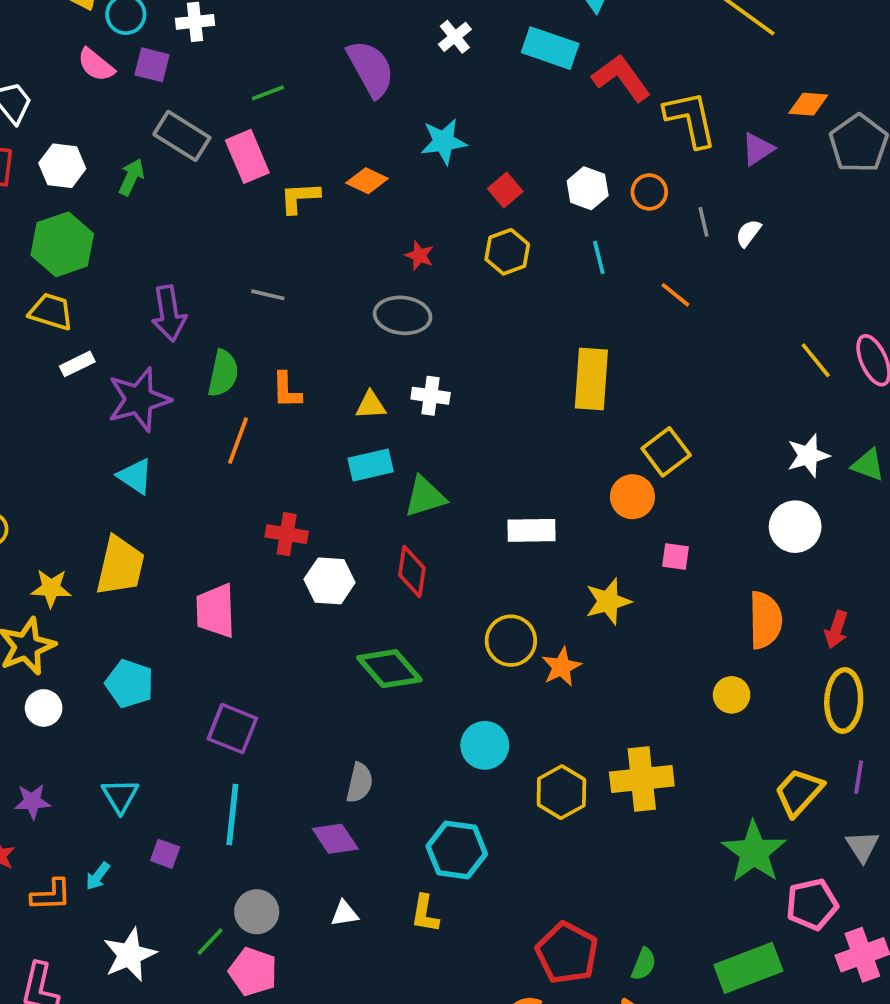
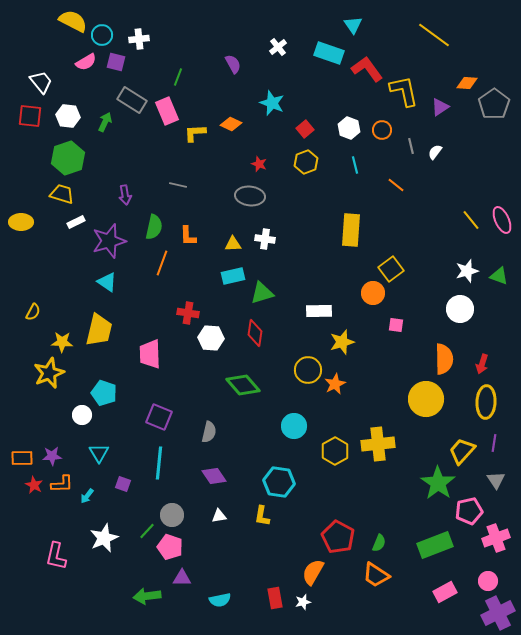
pink semicircle: (96, 65) -> (86, 62), turned -70
purple semicircle: (371, 69) -> (233, 64), size x0.6
green line: (268, 93) -> (178, 77), turned -48
cyan star: (444, 142) -> (272, 103), turned 30
purple arrow: (169, 313) -> (125, 195), size x0.7
yellow star: (608, 601) -> (342, 342), moved
yellow circle: (732, 695) -> (426, 399), size x1.8
white circle: (44, 708) -> (82, 415), moved
gray semicircle: (360, 783) -> (209, 432), moved
orange L-shape: (51, 895) -> (62, 484), moved

